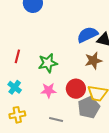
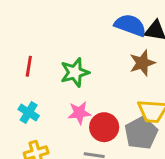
blue semicircle: (87, 35) -> (130, 25), turned 50
red circle: (76, 89) -> (104, 127), moved

